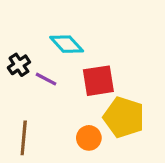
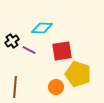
cyan diamond: (67, 44) -> (42, 28), turned -45

